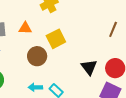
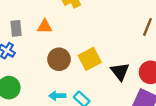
yellow square: (56, 39) -> (90, 59), moved

